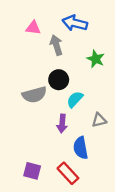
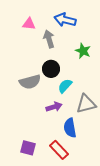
gray triangle: (99, 120) -> (86, 104), size x1.5
purple arrow: (62, 124) -> (54, 107), turned -112

